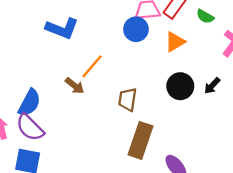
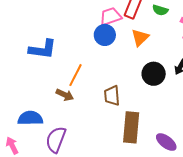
blue semicircle: (29, 103) -> (30, 118), turned -105
purple semicircle: (30, 127) -> (56, 140), moved, turned 80

